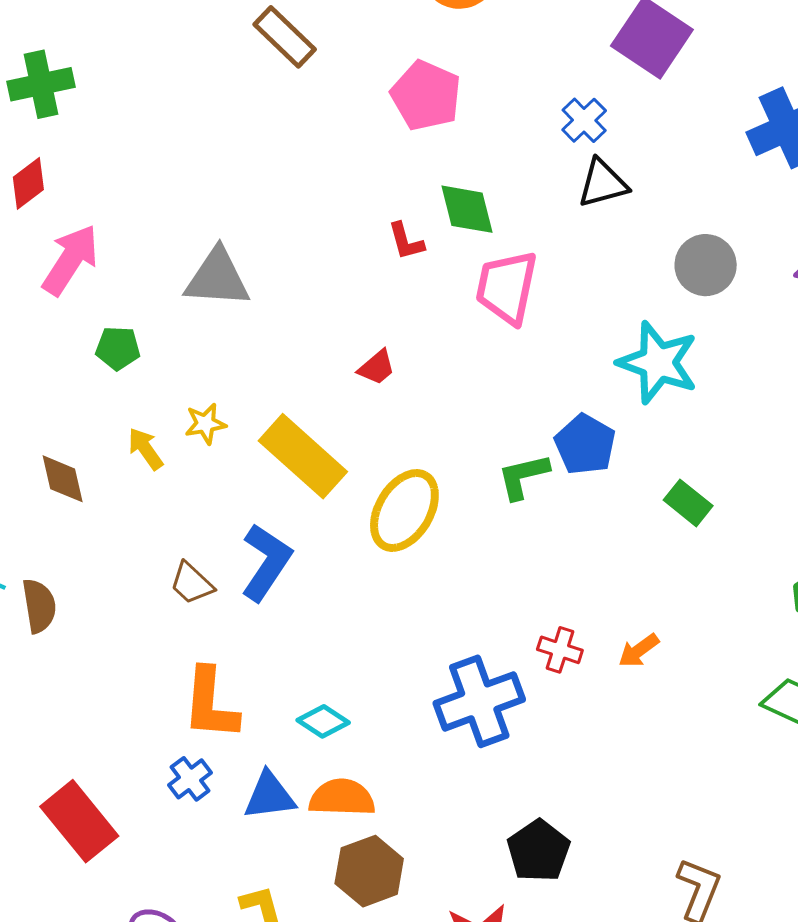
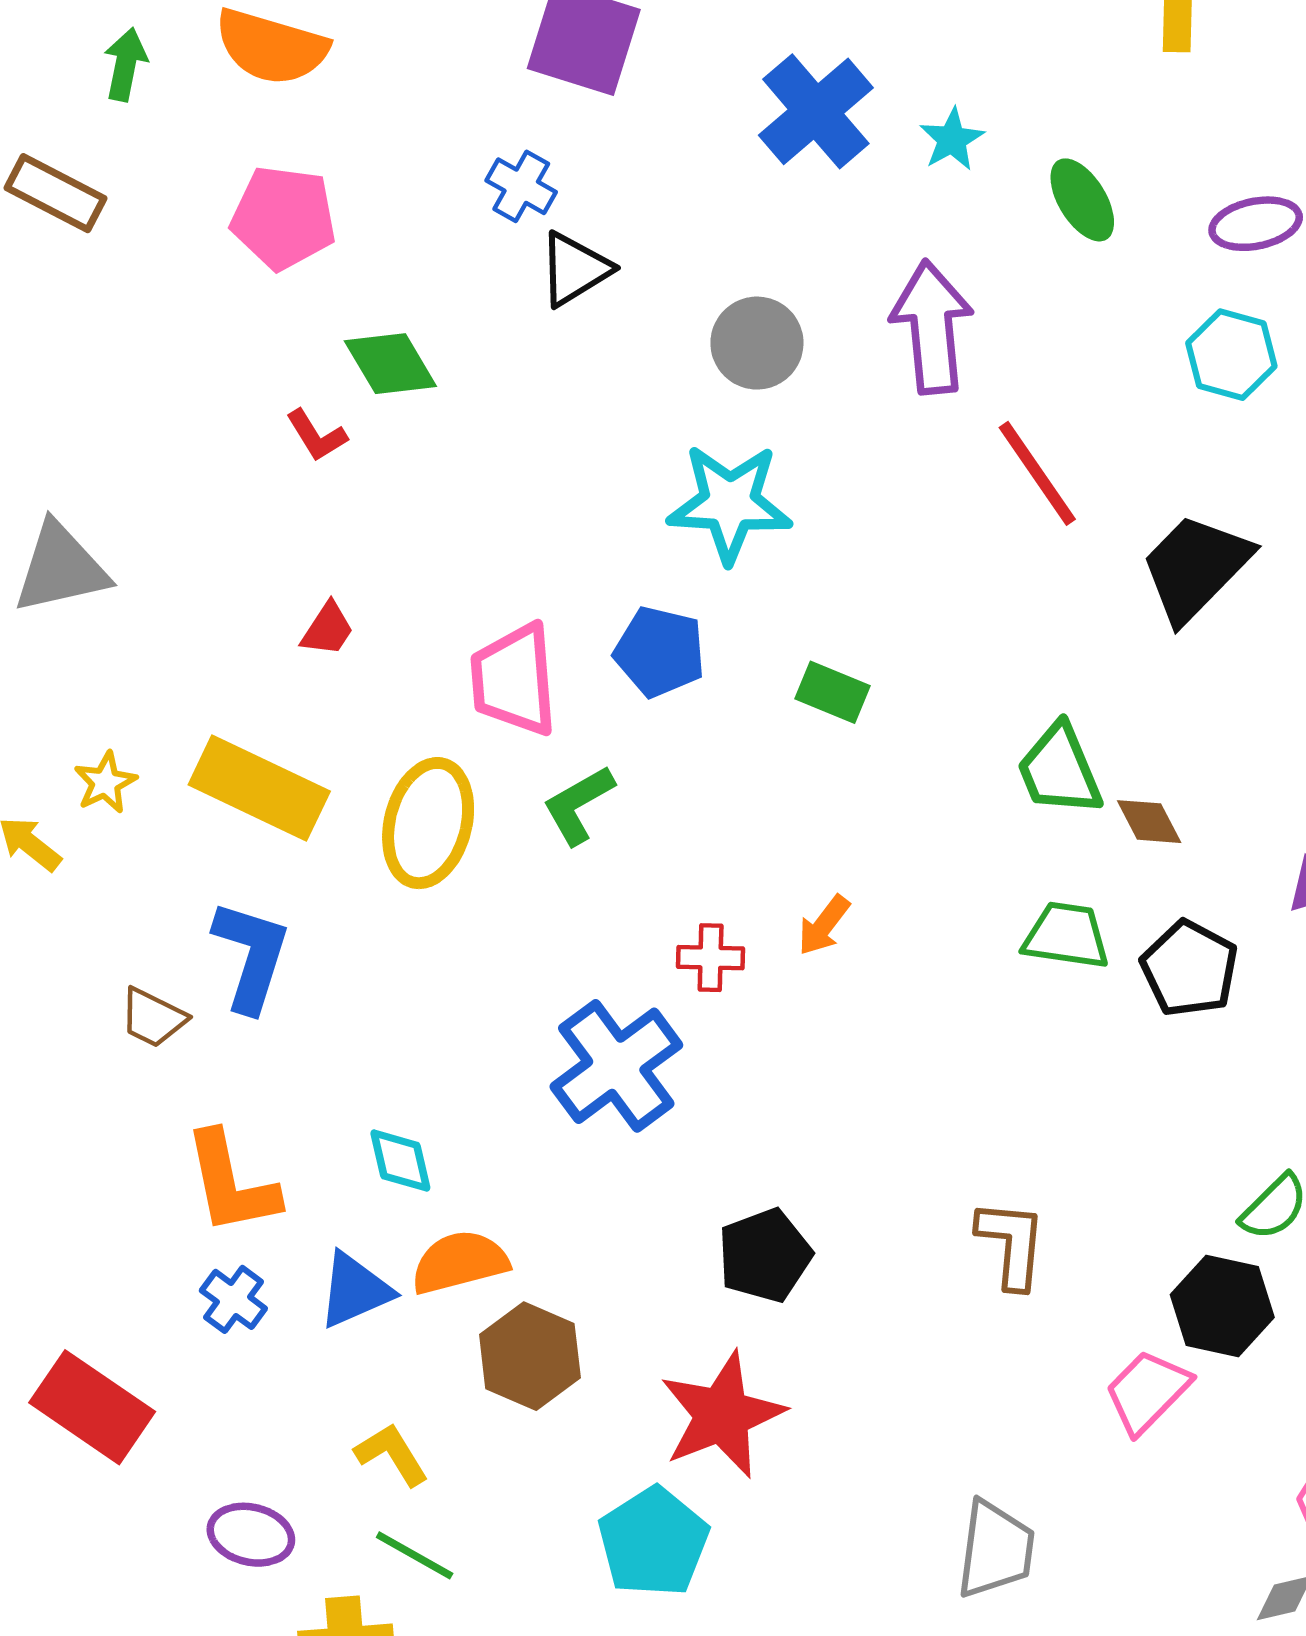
pink trapezoid: (507, 287) -> (514, 680), moved
green L-shape: (523, 476) -> (578, 805), moved
cyan diamond: (323, 721) -> (400, 1161), turned 60
black pentagon: (539, 851) -> (765, 1255), turned 30

